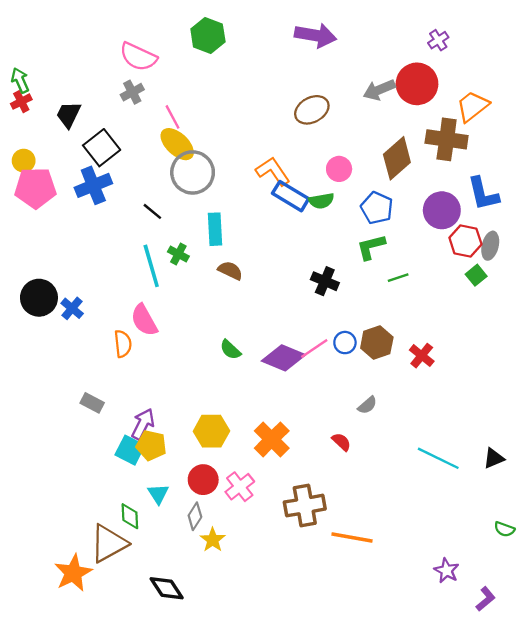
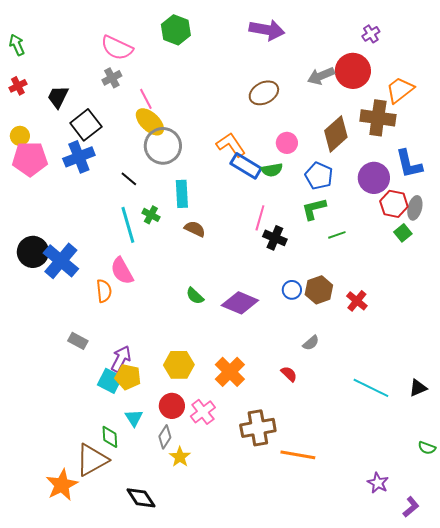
green arrow: (20, 80) -> (17, 45), moved
blue cross: (72, 308) -> (61, 261), size x1.8
pink line: (314, 348) -> (260, 218), moved, turned -40

